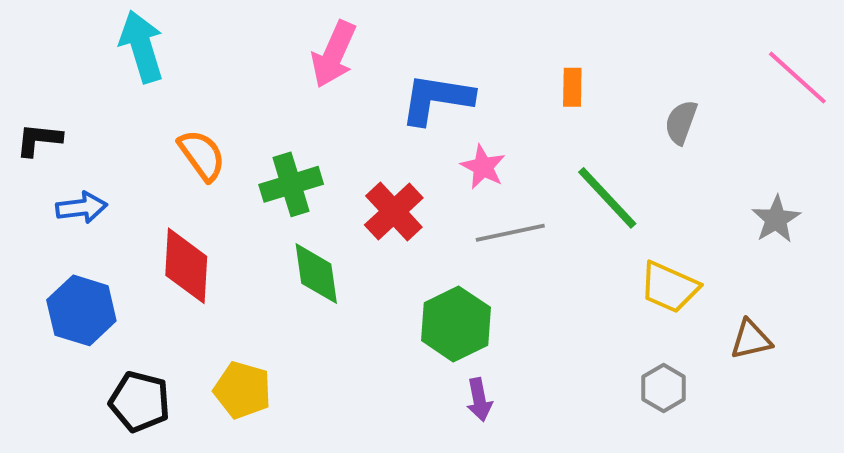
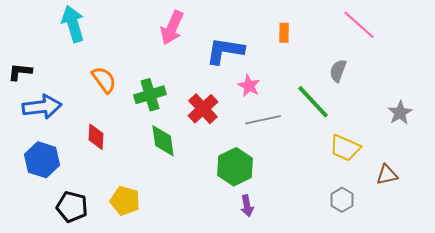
pink line: (797, 78) -> (359, 25), moved
orange rectangle: (572, 87) -> (284, 33), moved
gray semicircle: (681, 122) -> (338, 71), moved
blue arrow: (81, 208) -> (42, 107), size x1.5
red diamond: (186, 266) -> (96, 137), size x0.7

